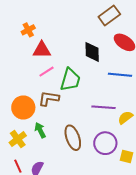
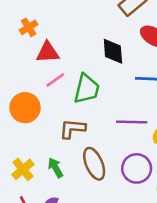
brown L-shape: (49, 98) -> (72, 129), moved
orange circle: (23, 108) -> (25, 108), moved
green arrow: (40, 130) -> (55, 168), moved

